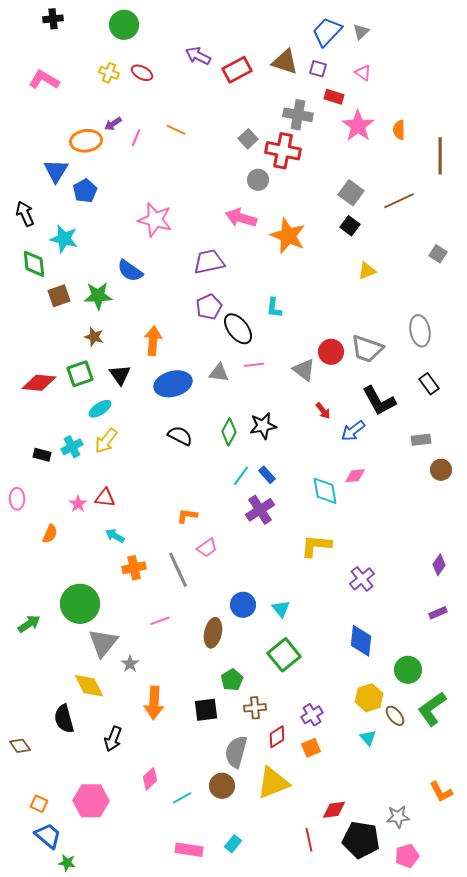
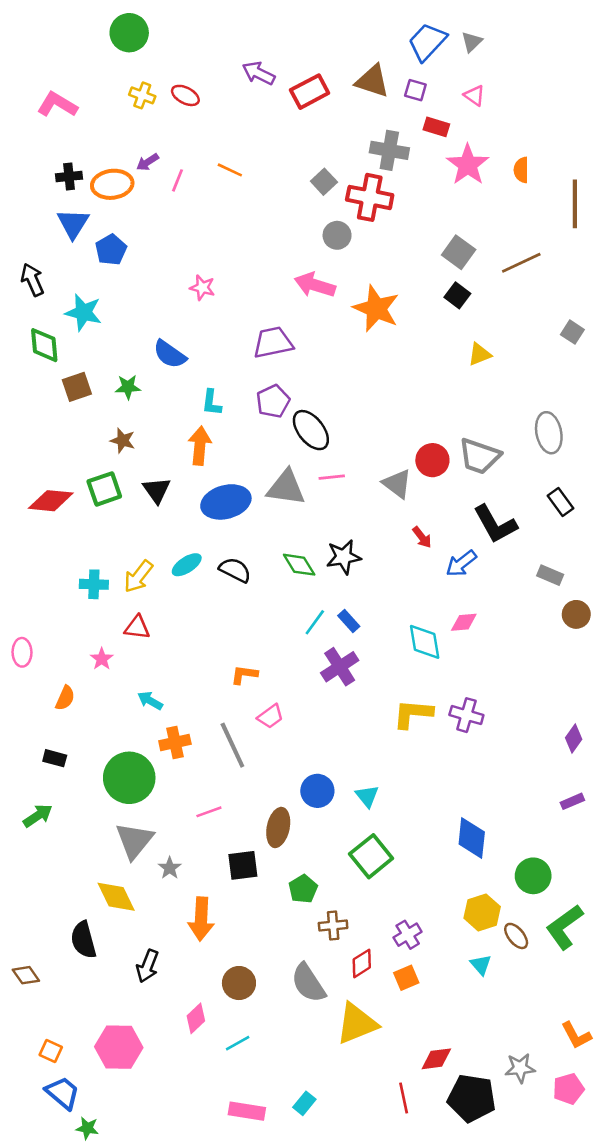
black cross: (53, 19) -> (69, 176), moved
green circle: (124, 25) -> (129, 33), moved
pink star: (155, 220) -> (202, 288), size x0.6
green star: (98, 296) -> (128, 387), size x0.7
cyan L-shape: (274, 308) -> (212, 403), moved
gray triangle: (219, 373) -> (286, 488), size x1.5
cyan ellipse: (100, 409) -> (187, 565), moved
green diamond: (229, 432) -> (299, 565), turned -60
gray rectangle: (421, 440) -> (550, 575), turned 30
cyan cross: (72, 447) -> (94, 584), turned 30
black rectangle: (42, 455) -> (55, 758), moved
red triangle: (105, 498) -> (137, 627), moved
purple cross: (362, 579) -> (466, 715), moved, turned -35
green circle: (80, 604) -> (129, 778), moved
black square: (206, 710) -> (243, 865), moved
gray semicircle: (236, 752) -> (308, 983), turned -48
brown circle: (222, 786) -> (239, 983), moved
pink pentagon: (407, 856) -> (568, 1089), moved

